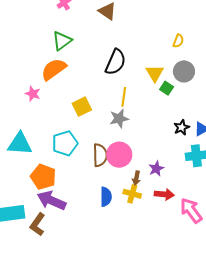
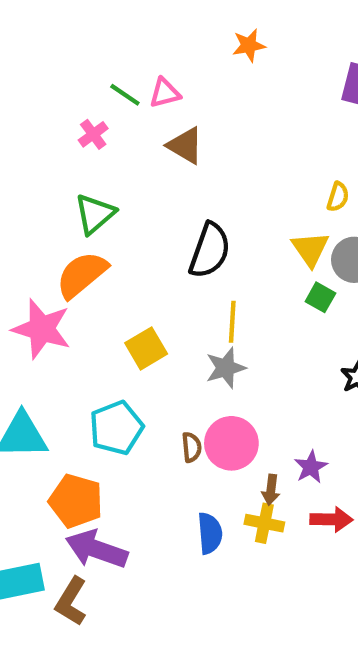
yellow triangle: (155, 73) -> (310, 249), moved
pink star: (33, 94) -> (42, 329), size x1.8
brown semicircle: (100, 155) -> (192, 447), size x0.6

